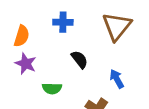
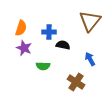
blue cross: (63, 22) -> (49, 32), moved
black semicircle: (80, 59) -> (63, 45), turned -40

